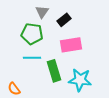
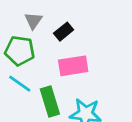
cyan line: (32, 58) -> (20, 84), turned 36

